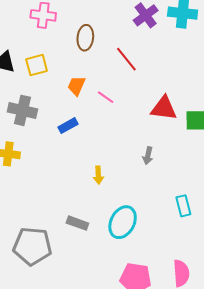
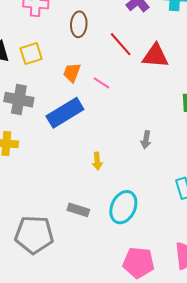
red triangle: (164, 108) -> (155, 56), moved
blue rectangle: (68, 126) -> (65, 113), size x1.8

